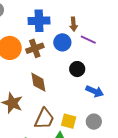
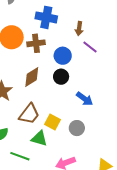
blue circle: (62, 42) -> (63, 56), moved
black circle: (77, 69) -> (61, 77), moved
brown diamond: (38, 82) -> (32, 77), turned 55

